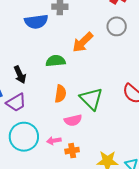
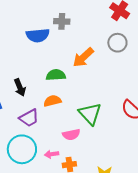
orange semicircle: (60, 94) -> (52, 101), moved, turned -114
purple trapezoid: (16, 103) -> (29, 118), moved

